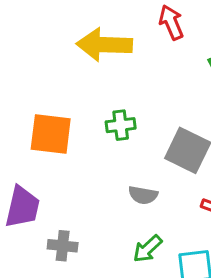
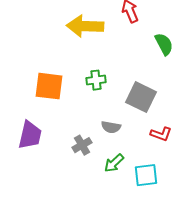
gray cross: (63, 246) -> (82, 145), moved, turned -36

